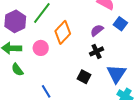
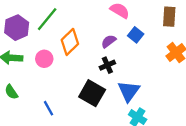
green semicircle: (17, 70) -> (11, 92), moved
black square: (84, 77) -> (92, 93), size x1.6

